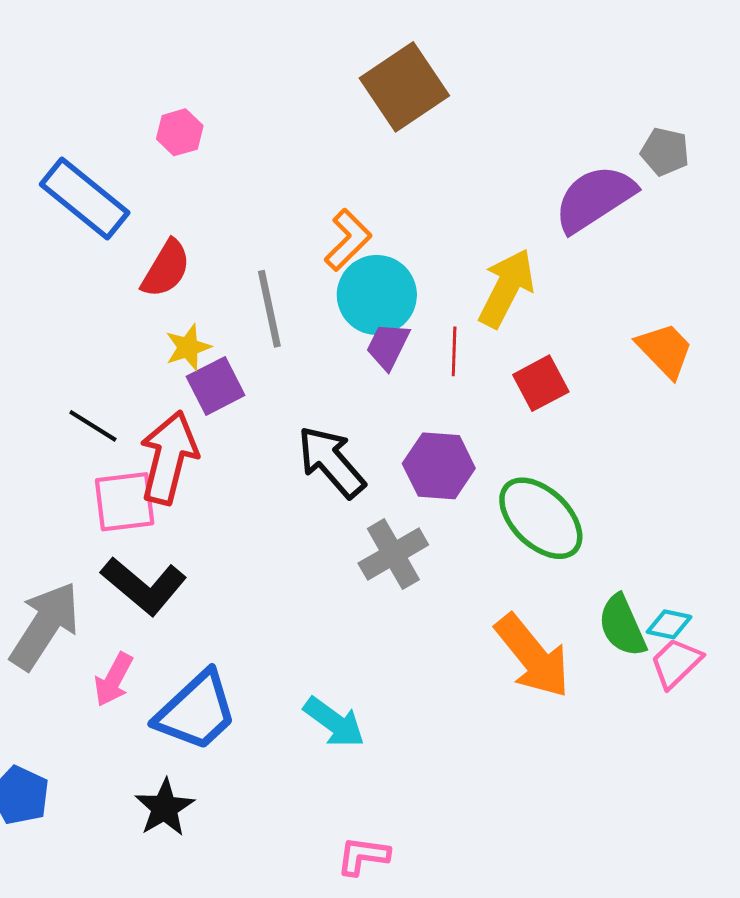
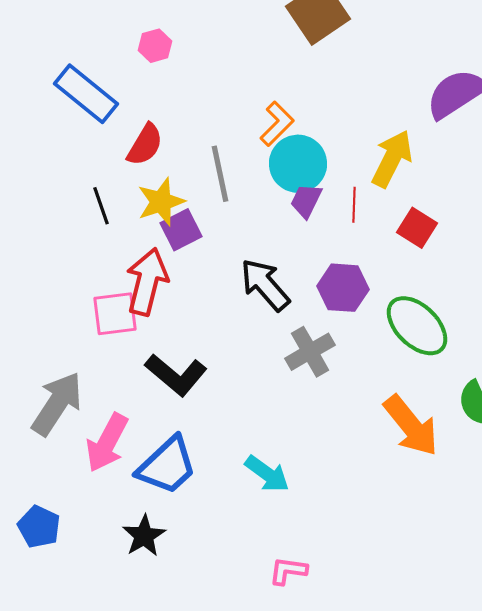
yellow star: (188, 347) -> (161, 202), size x1.4
red square: (541, 383) -> (417, 228), turned -30
black line: (93, 426) -> (101, 206), moved, turned 39
black L-shape: (144, 586) -> (176, 375), moved
pink arrow: (114, 680) -> (107, 443), size x1.5

